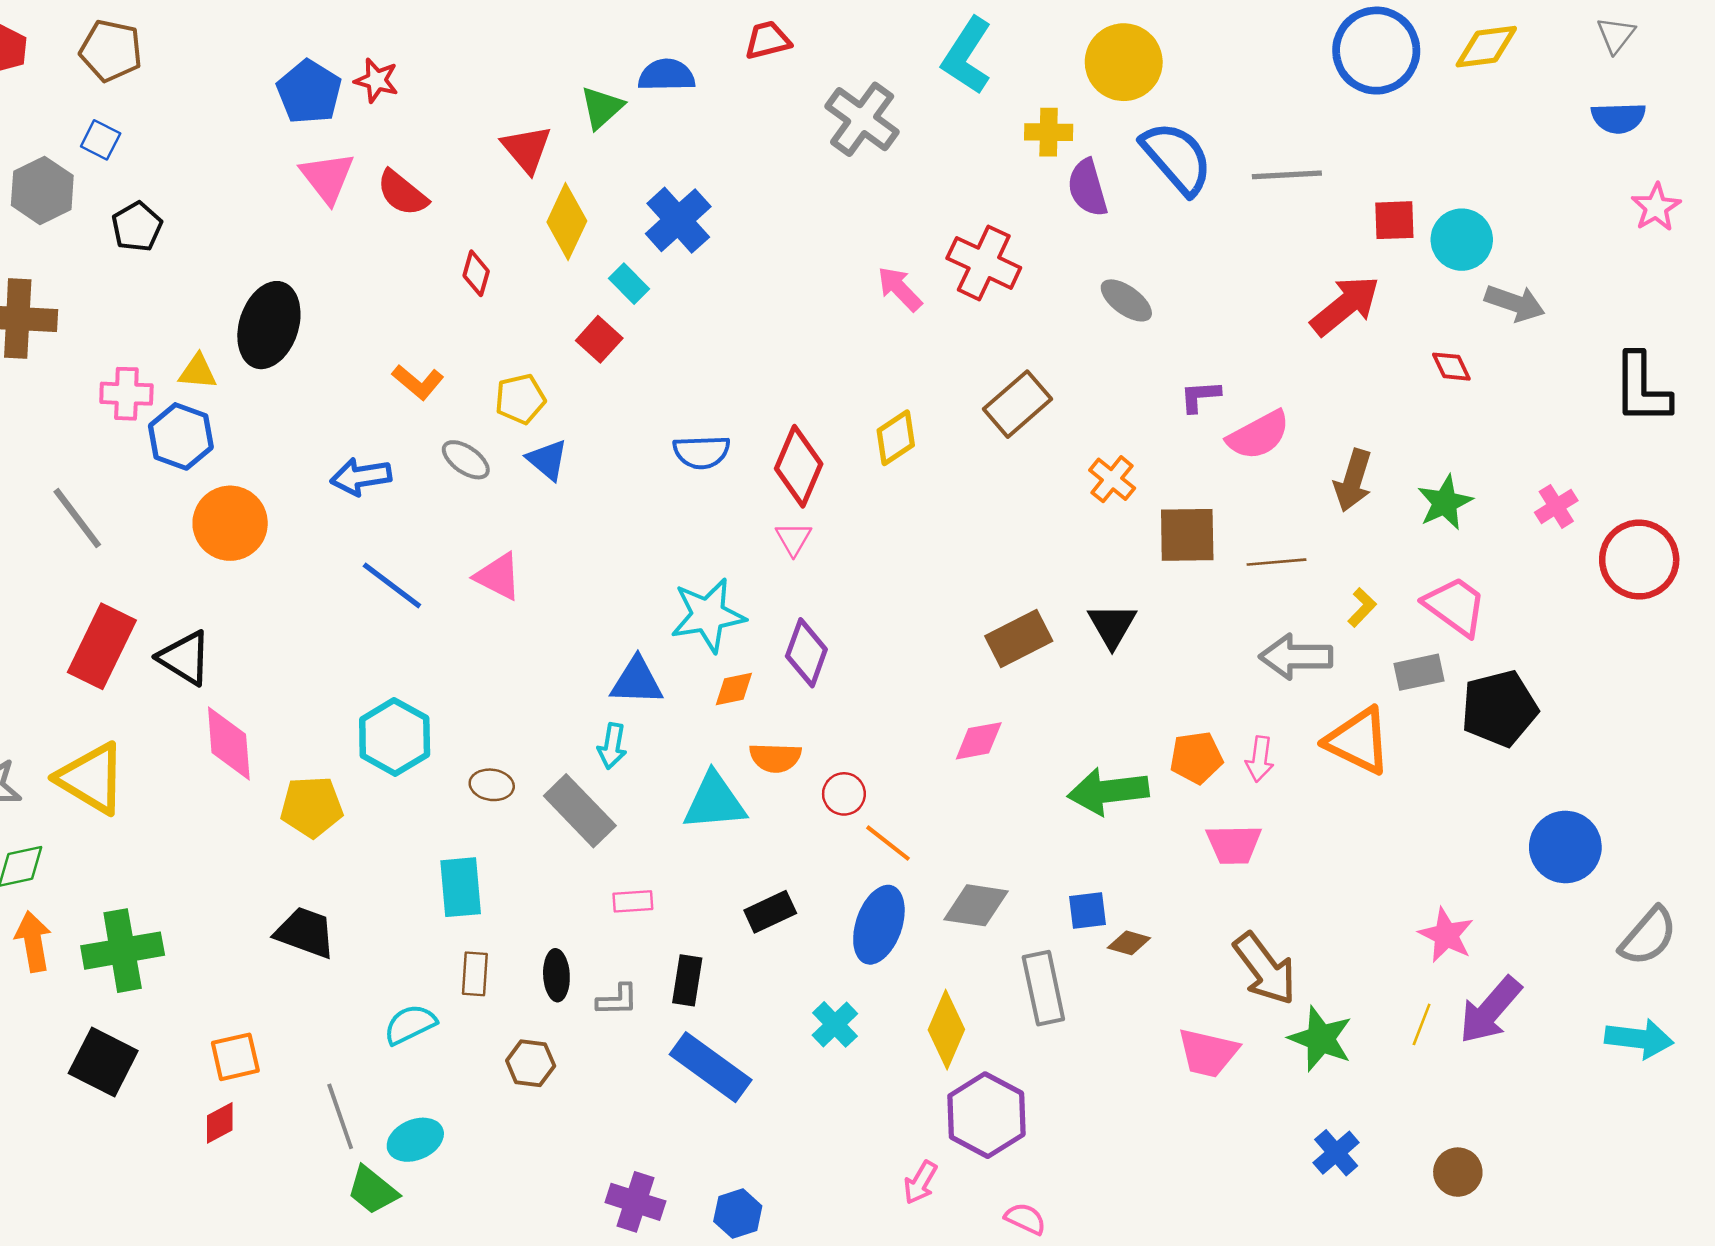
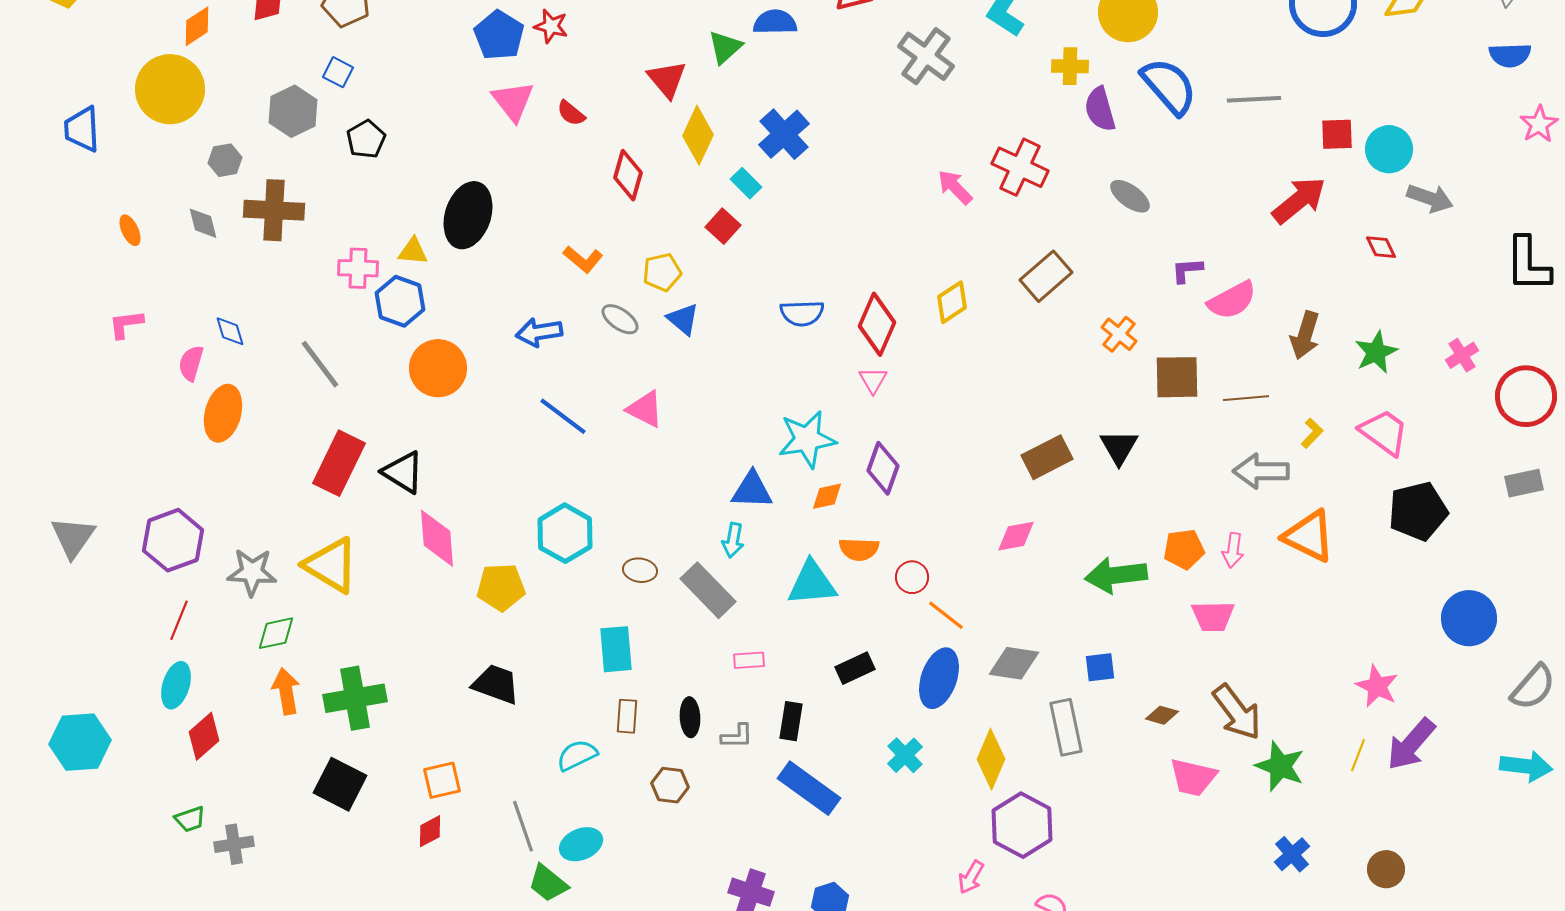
red semicircle: (402, 193) -> (571, 113), size x0.7
red diamond: (476, 273) -> (628, 175), size x1.4
gray rectangle: (1419, 672) -> (1524, 483), moved
brown diamond: (1129, 943) -> (1162, 715), moved

